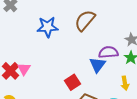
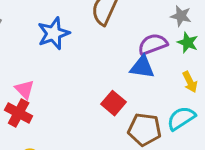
blue triangle: (97, 65) -> (142, 67), turned -42
pink triangle: (24, 69) -> (25, 89), moved

